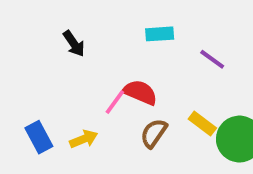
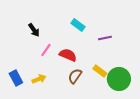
cyan rectangle: (160, 34) -> (78, 25), turned 40
purple line: (212, 59) -> (105, 38), turned -48
pink line: (115, 102) -> (46, 50), moved

